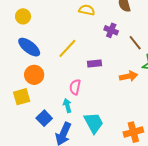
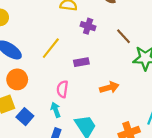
purple cross: (111, 30) -> (88, 26), moved
orange arrow: (128, 76) -> (109, 88), moved
blue square: (44, 118) -> (25, 117), moved

